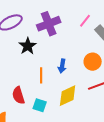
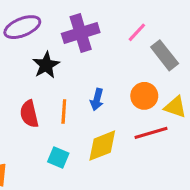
red semicircle: (18, 95) -> (29, 114), moved

